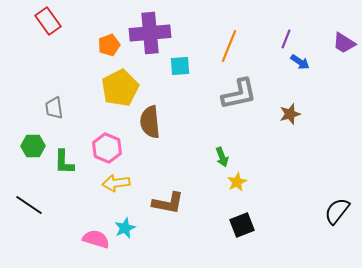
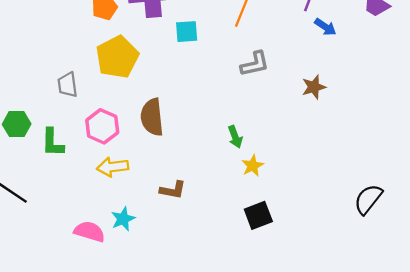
gray L-shape: (239, 94) -> (255, 64), size x0.7
gray trapezoid: (54, 108) -> (68, 85), moved
brown semicircle: (150, 122) -> (152, 117), moved
brown L-shape: (168, 203) -> (173, 190), size x0.7

